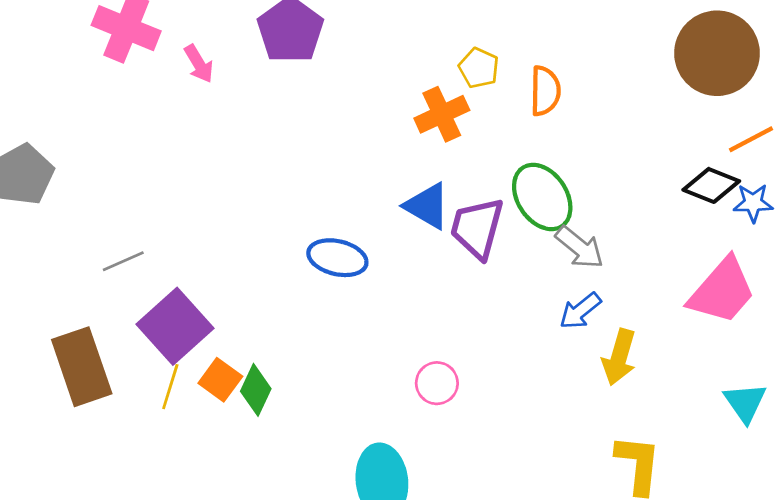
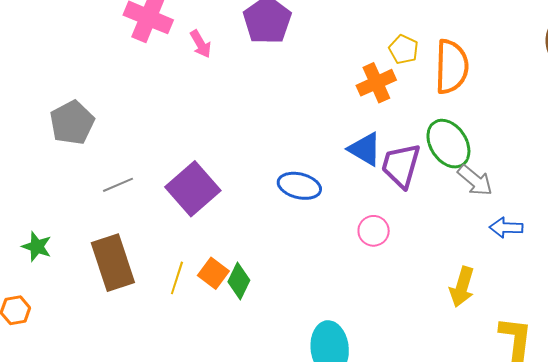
orange semicircle: (545, 91) -> (452, 67), size x1.5
gray line: (123, 261) -> (118, 185), moved
blue arrow: (580, 311) -> (506, 228), moved, turned 40
purple square: (175, 326) -> (193, 189), moved
yellow arrow: (619, 357) -> (462, 287), moved
pink circle: (437, 383) -> (374, 231), moved

